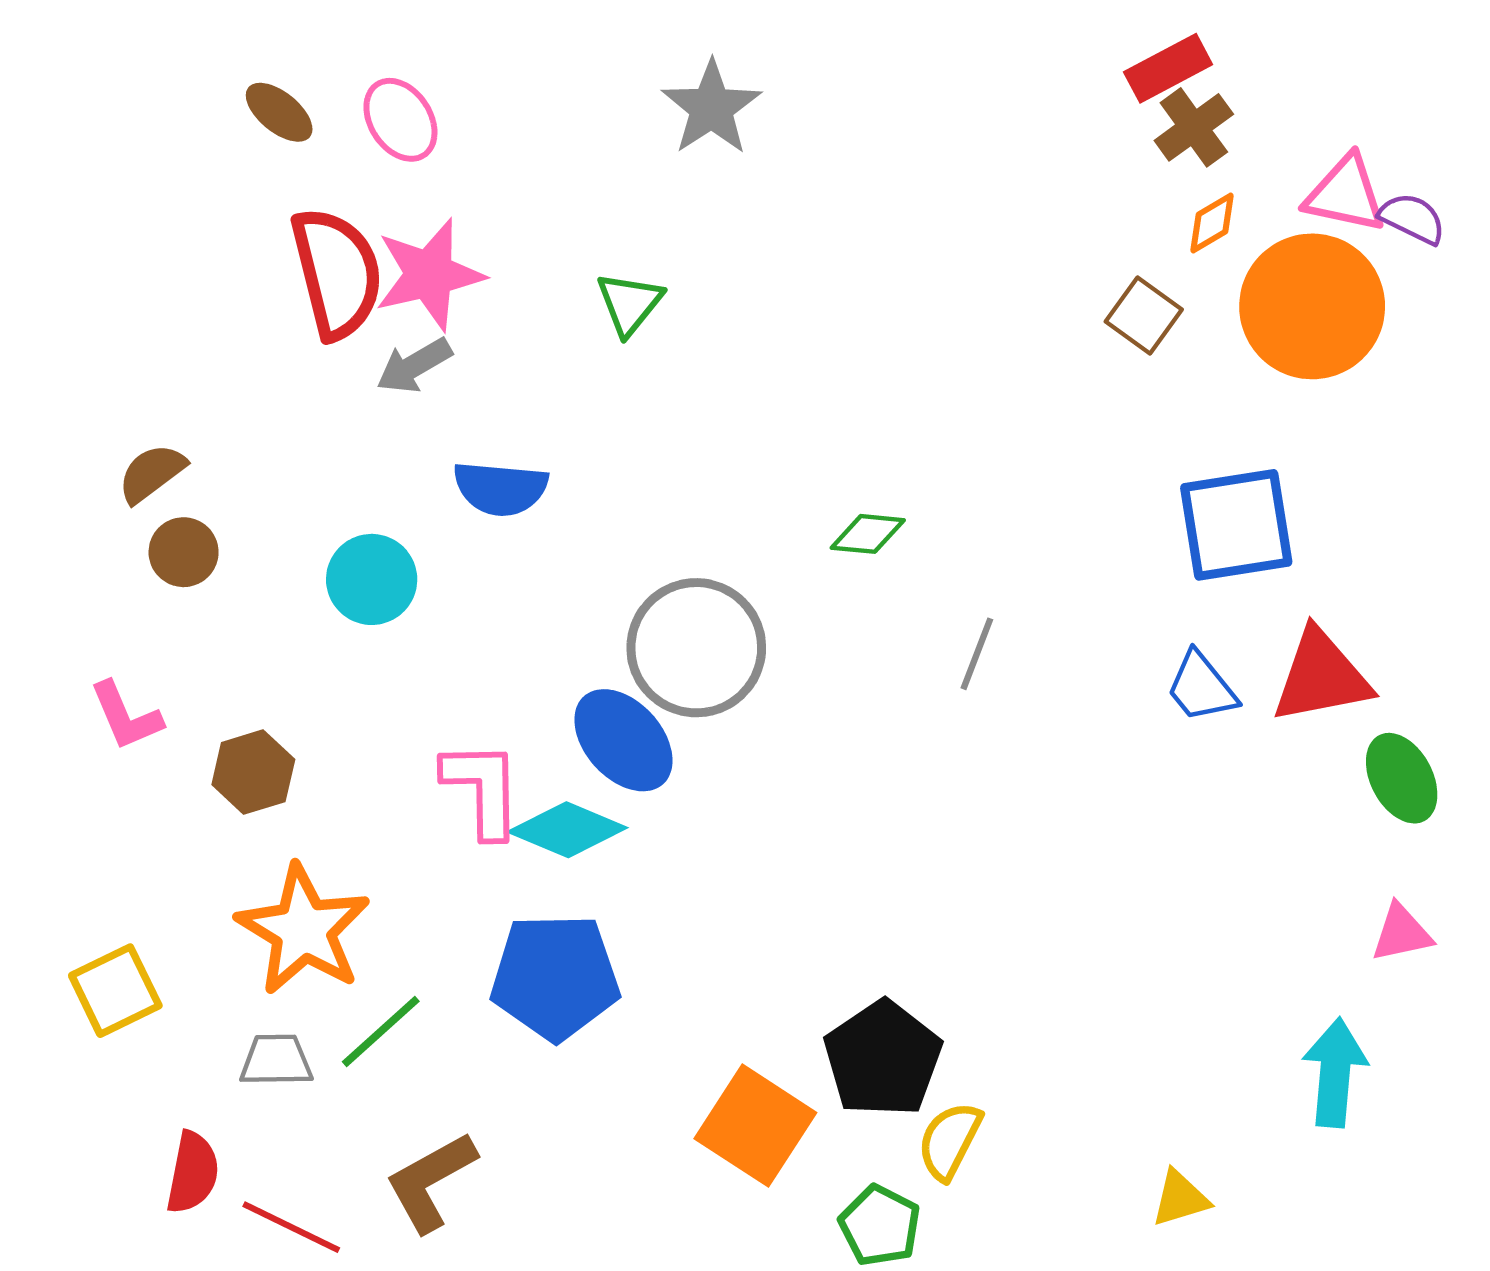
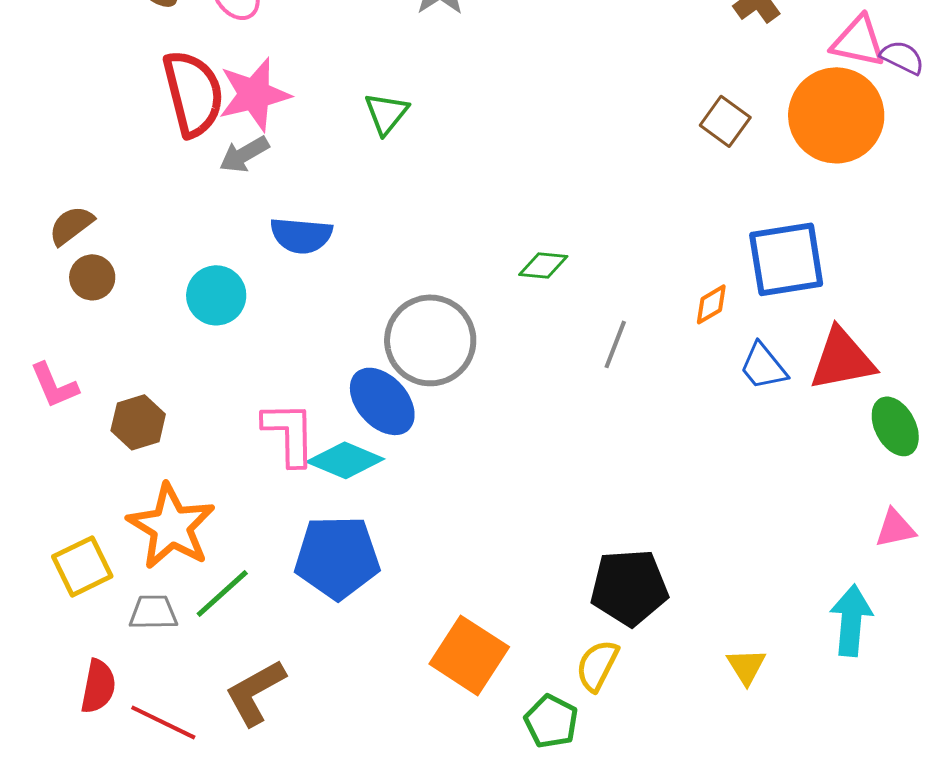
orange diamond: (1212, 223) -> (711, 304), moved
yellow square: (115, 991) -> (82, 566), moved
black pentagon: (883, 1059) -> (629, 587), moved, turned 30
yellow triangle: (1180, 1198) -> (746, 666), moved, turned -45

